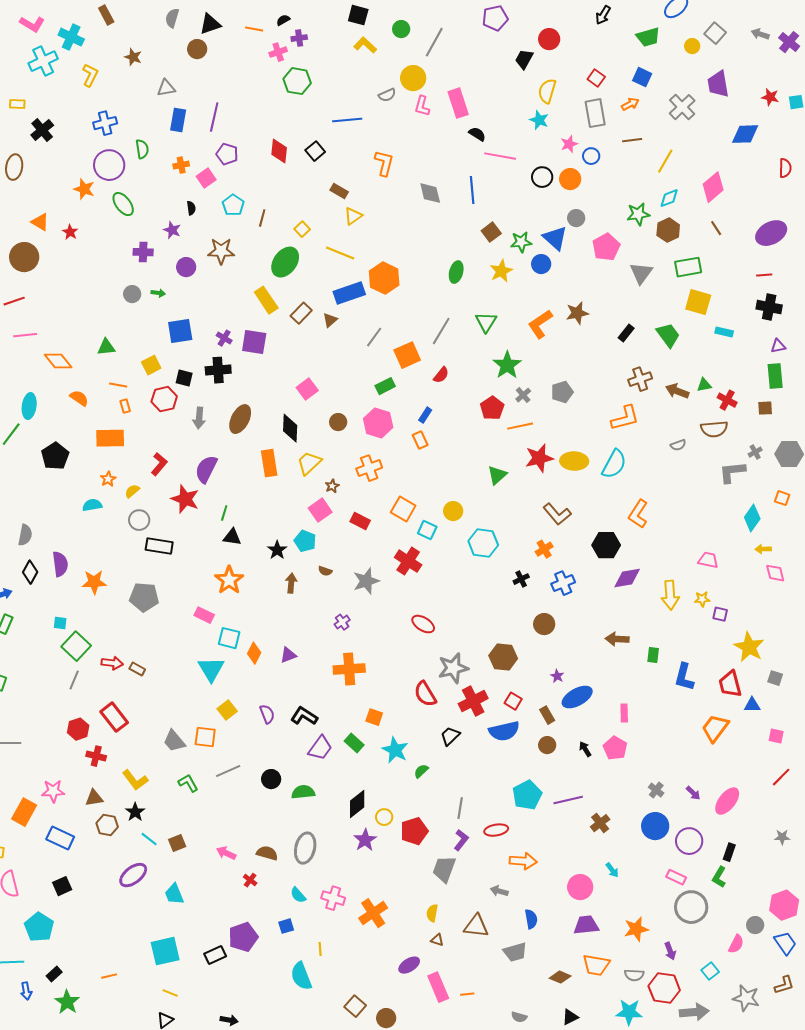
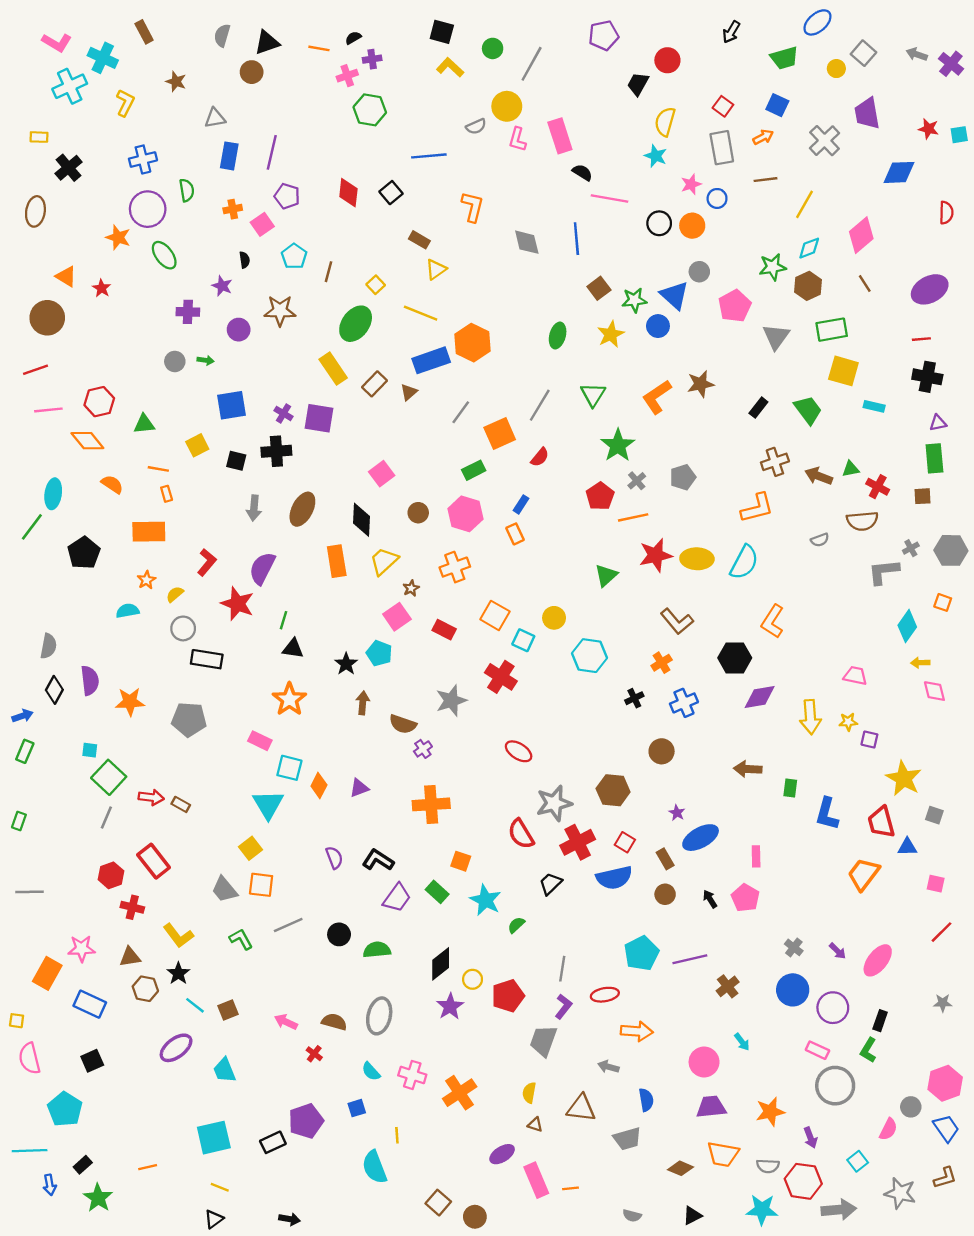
red hexagon: (164, 399) -> (99, 402), moved
brown semicircle: (325, 571) -> (403, 724), moved, size x1.6
yellow square: (227, 710) -> (250, 848), moved

